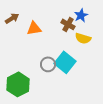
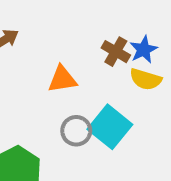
blue star: (81, 15) -> (144, 50), moved
orange triangle: (34, 28) -> (62, 79), moved

